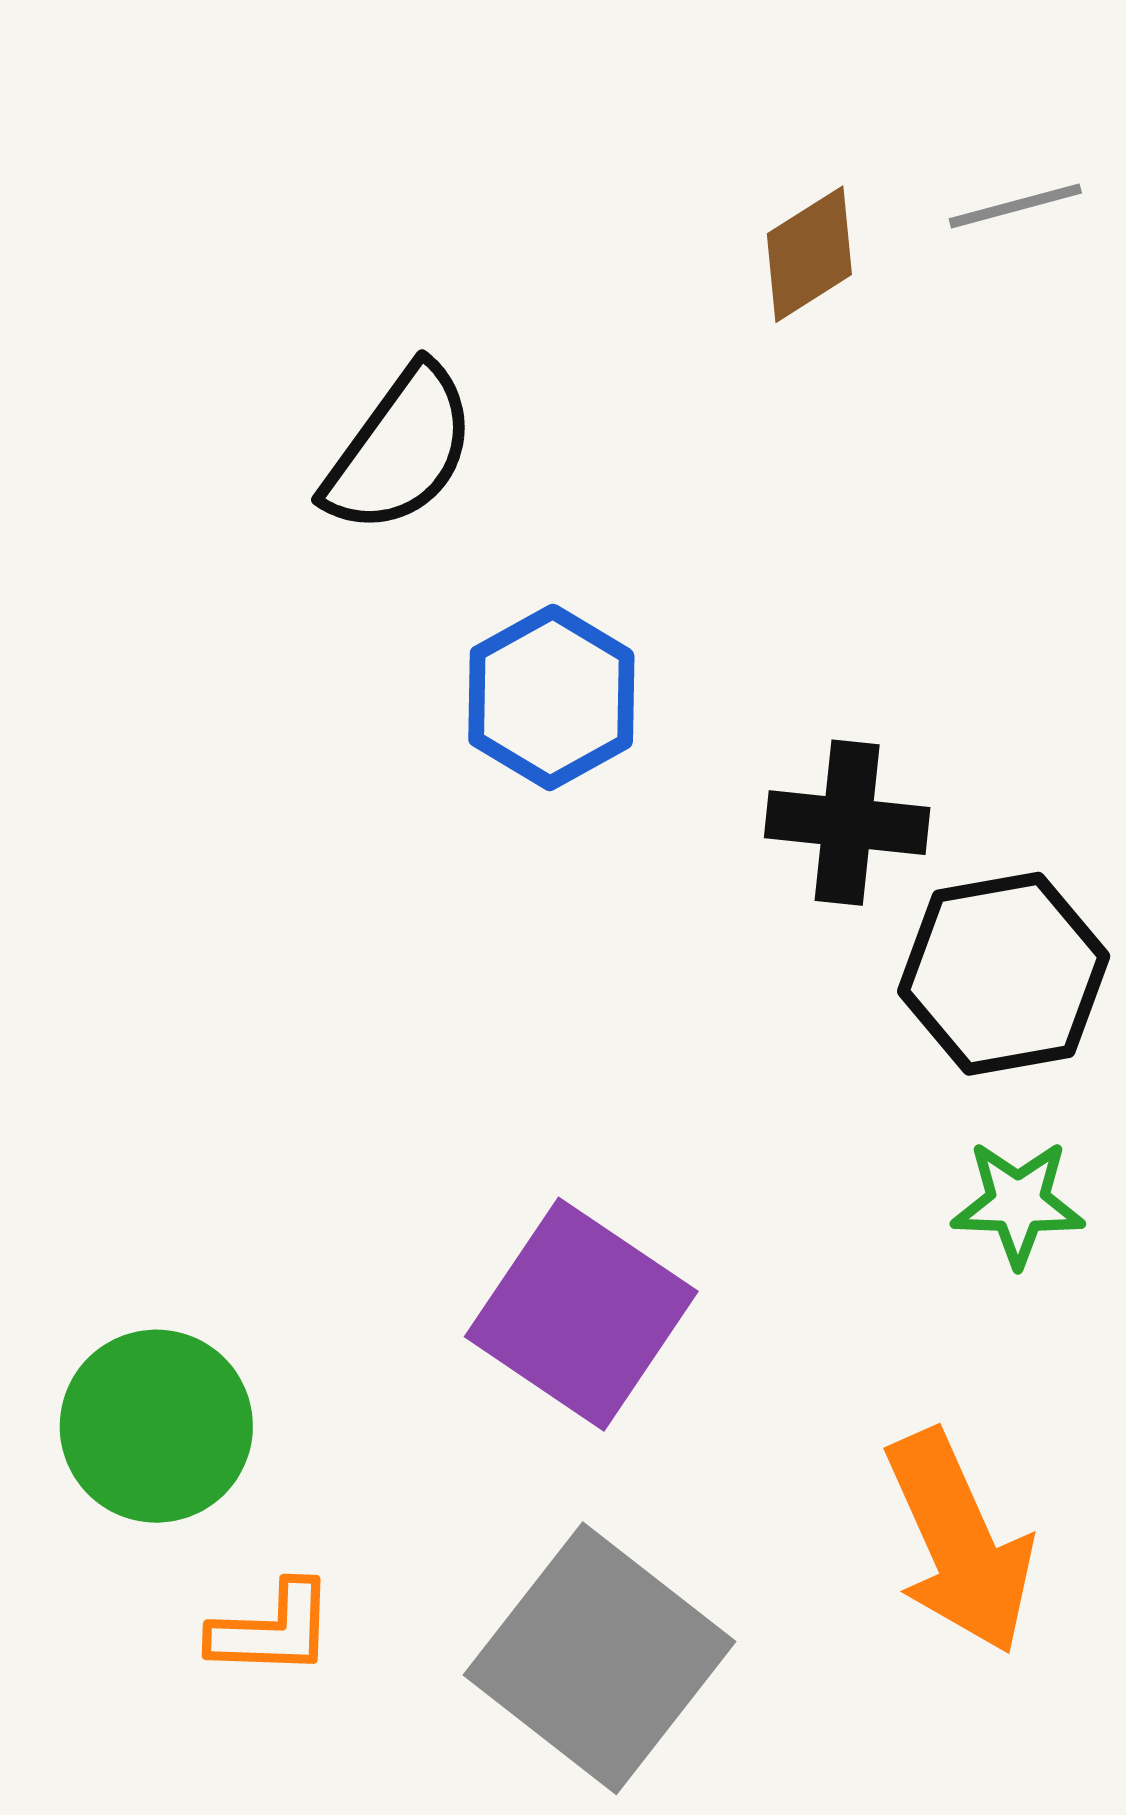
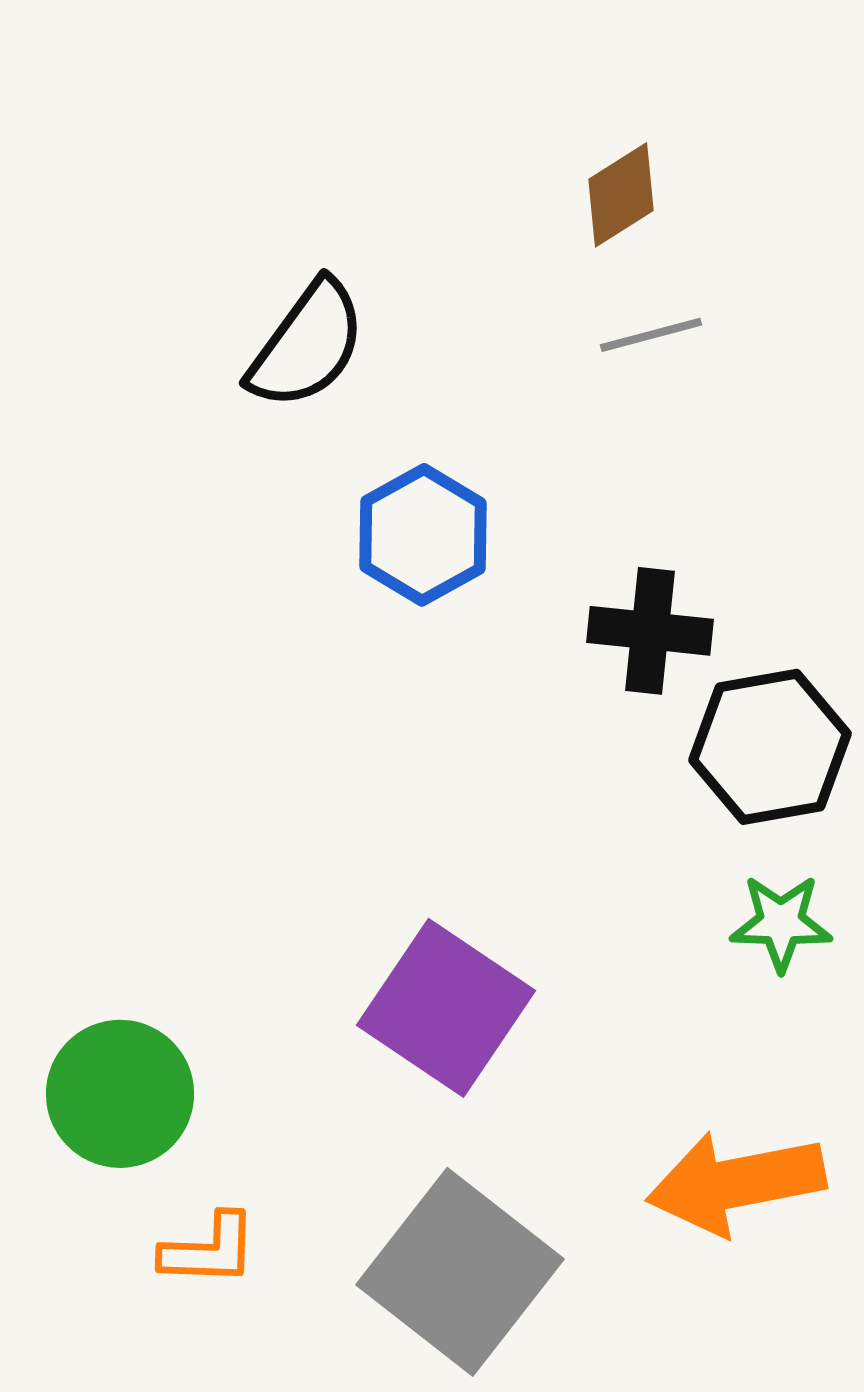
gray line: (1015, 206) -> (651, 335), moved
orange arrow: (959, 1542) -> (736, 1183), turned 103

